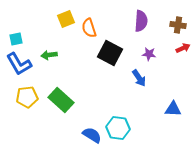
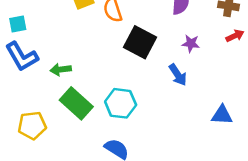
green arrow: (49, 55) -> (61, 70), moved
yellow pentagon: (27, 97) -> (32, 125), moved
cyan hexagon: (118, 128) -> (121, 103), moved

